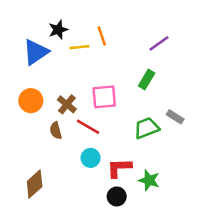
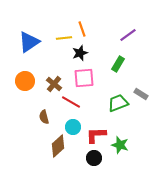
black star: (58, 30) -> (80, 53), moved
brown semicircle: (56, 131) -> (44, 117), moved
brown diamond: (35, 184) -> (58, 146), moved

